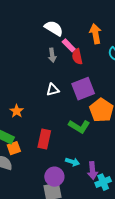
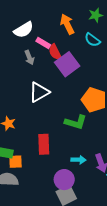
white semicircle: (54, 28) -> (24, 30), turned 132
purple square: (83, 89) -> (67, 64), moved
white triangle: (53, 90) -> (39, 92), size x1.5
orange square: (14, 148) -> (15, 162), turned 32

